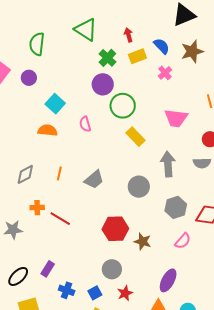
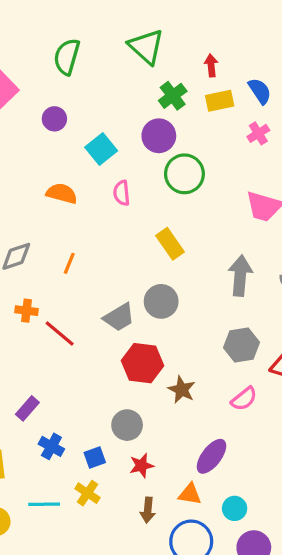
purple circle: (29, 78) -> (54, 119), moved
cyan square: (55, 104) -> (101, 149), moved
yellow rectangle: (135, 137) -> (170, 244), moved
gray trapezoid: (94, 179) -> (119, 317), moved
gray circle: (139, 187) -> (161, 301), moved

